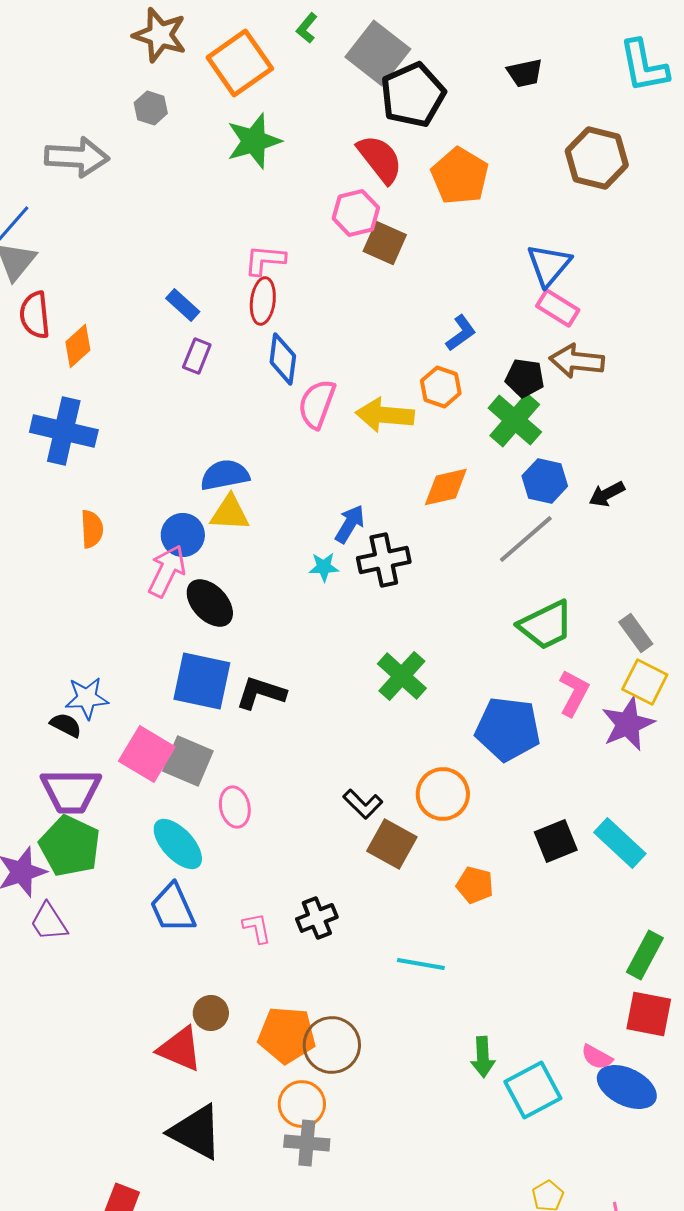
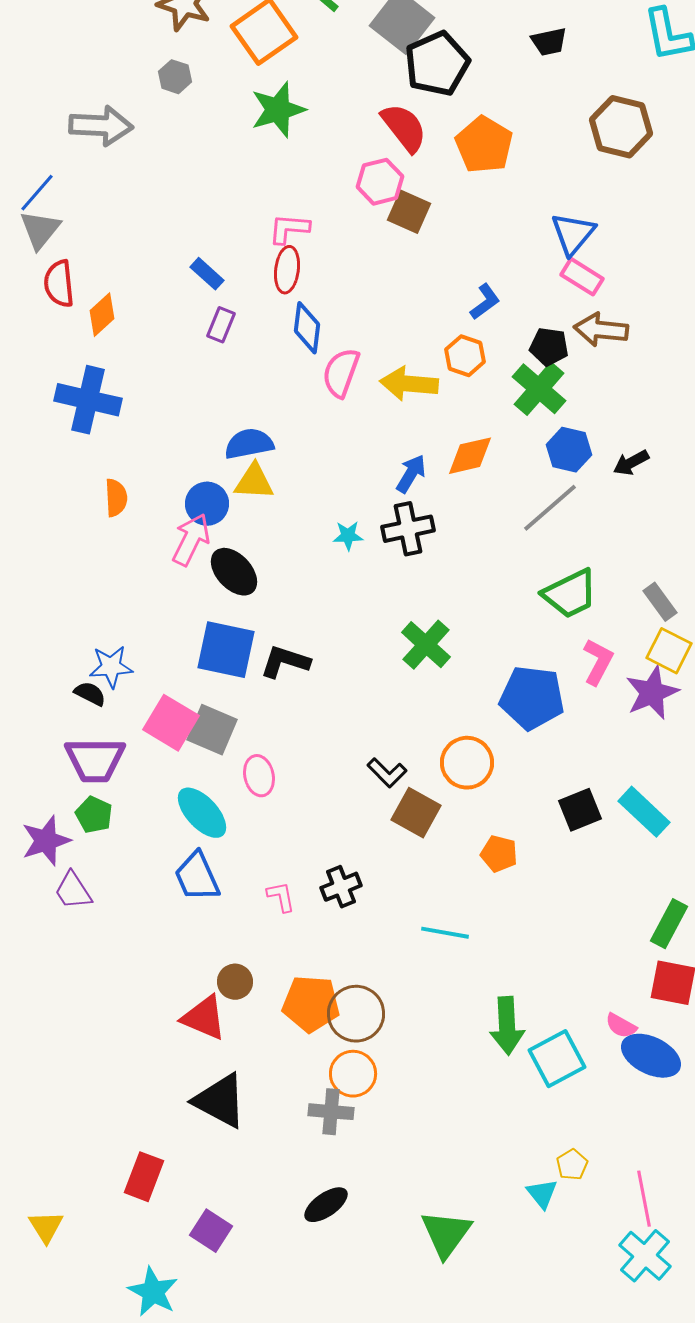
blue arrow: (350, 524) -> (411, 474), moved
green pentagon: (70, 846) -> (94, 815), size x0.6
green arrow: (483, 1057) -> (507, 1026), size x1.4
orange circle: (302, 1104) -> (353, 1074), moved

